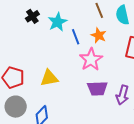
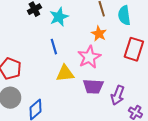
blue line: (76, 37) -> (54, 47), moved
yellow triangle: (49, 78) -> (65, 73), moved

